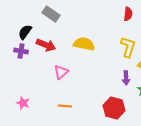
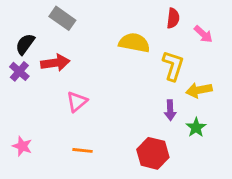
yellow semicircle: (84, 44) -> (134, 43), moved
red arrow: (46, 45) -> (55, 63), turned -30
purple cross: (21, 51) -> (19, 71), turned 32

